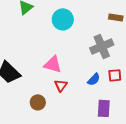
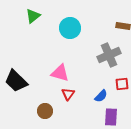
blue semicircle: (94, 79) -> (101, 96), moved

